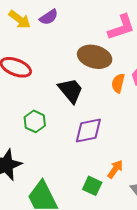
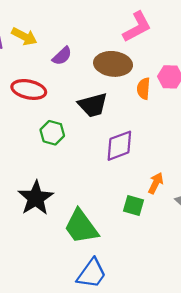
purple semicircle: (49, 17) -> (62, 56), moved
black trapezoid: (71, 90) -> (93, 105), turned 124
green hexagon: (35, 121) -> (52, 133), moved

